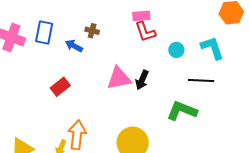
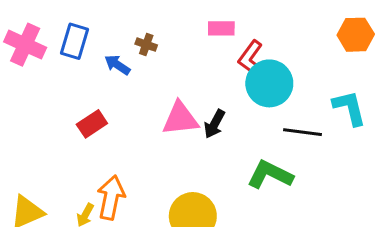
red L-shape: (145, 32) -> (251, 58), moved, turned 50
cyan L-shape: (212, 48) -> (349, 108), moved
cyan circle: (176, 50) -> (269, 83), size x2.0

